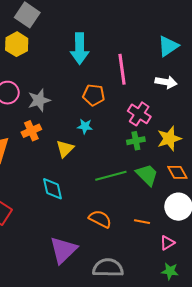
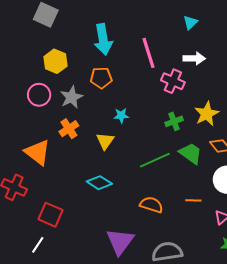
yellow hexagon: (17, 44) -> (56, 61), moved
cyan triangle: (168, 46) -> (190, 22), size x0.7
orange pentagon: (94, 95) -> (101, 78), moved
pink cross: (139, 114) -> (173, 81), moved
cyan diamond: (52, 189) -> (99, 183), turned -35

